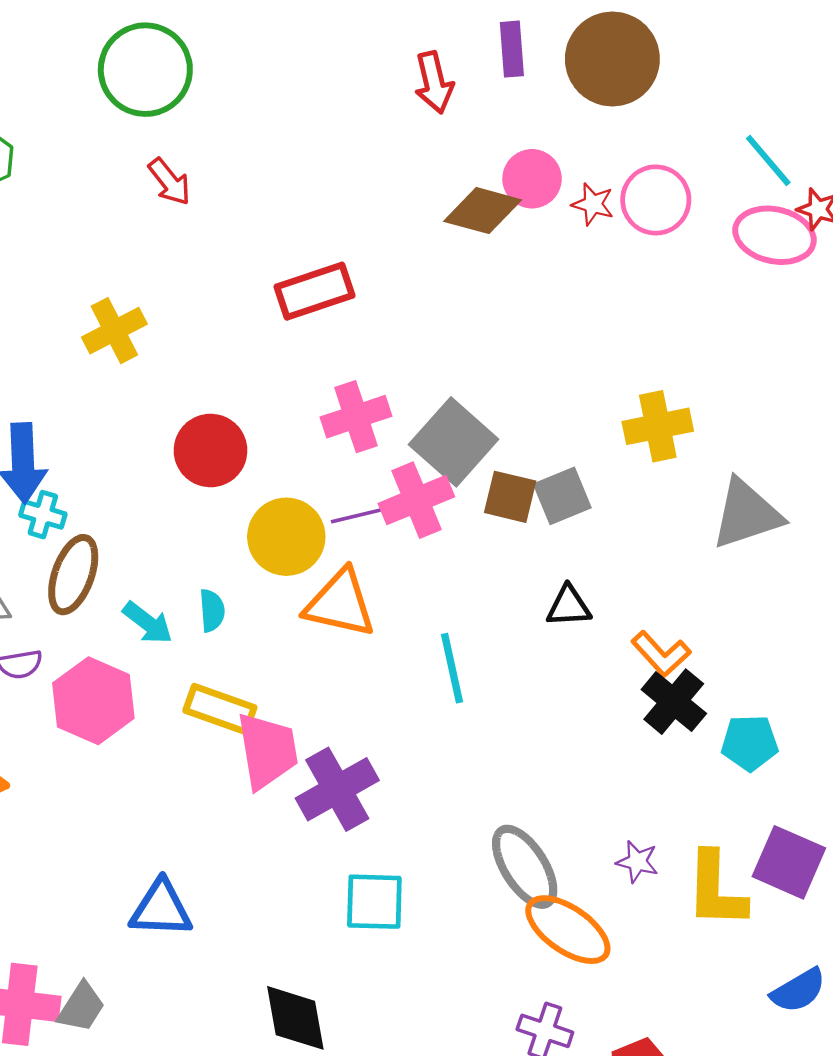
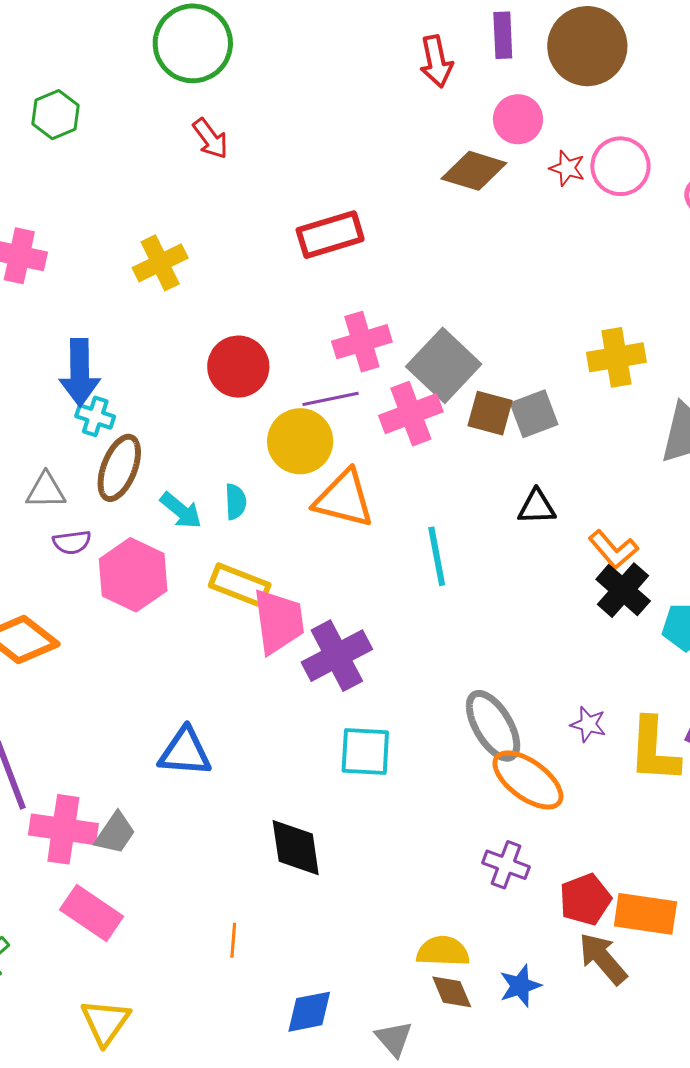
pink circle: (532, 179) -> (518, 119), moved
purple line: (364, 514) -> (331, 399), moved

